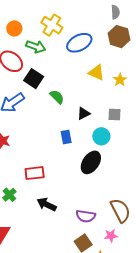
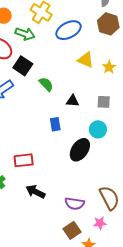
black triangle: (84, 113) -> (73, 101), turned 32
cyan circle: (101, 136) -> (98, 129), moved

